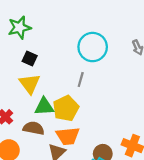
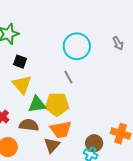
gray line: (81, 80) -> (68, 77), turned -40
yellow pentagon: (66, 108) -> (57, 104), turned 30

